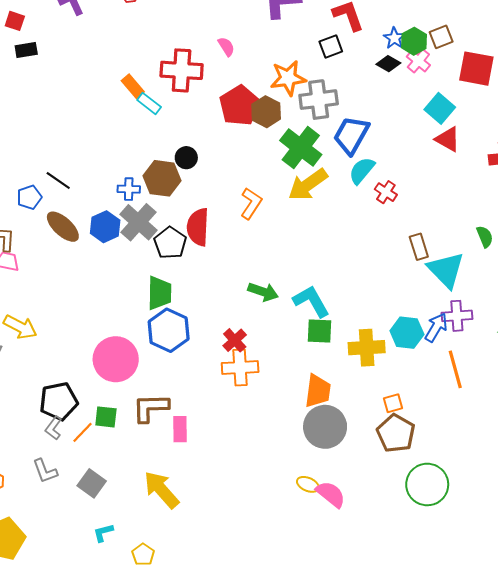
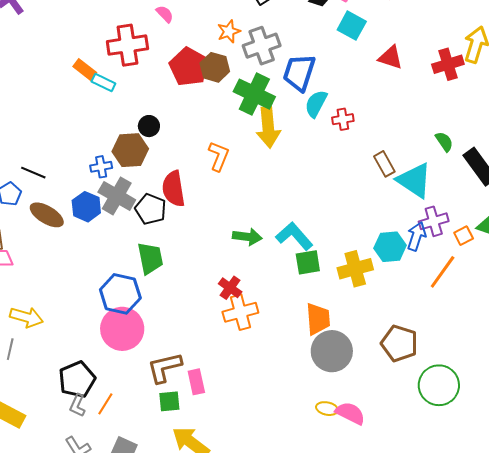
orange star: (288, 78) -> (229, 31), size x0.7
cyan square: (440, 108) -> (352, 26), moved
yellow arrow: (308, 185) -> (268, 127), turned -48
red cross: (386, 192) -> (343, 119), turned -30
blue hexagon: (169, 330) -> (120, 294), moved
orange line: (455, 369) -> (443, 272), turned 63
orange square: (393, 403) -> (464, 236), moved
green square: (106, 417) -> (169, 401), moved

